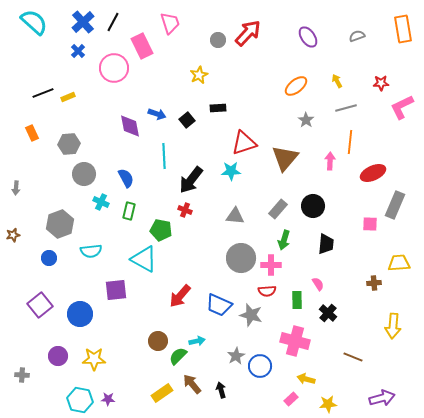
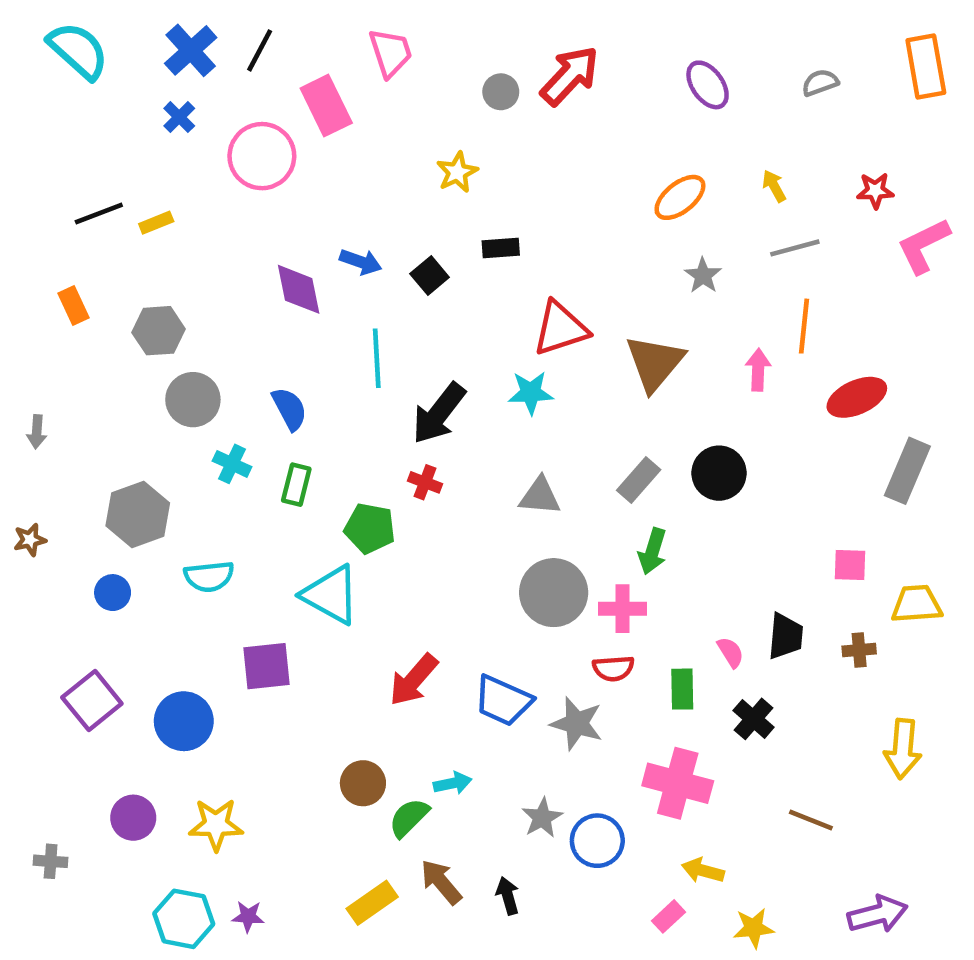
pink square: (370, 224) -> (850, 565), moved
black trapezoid: (326, 244) -> (786, 636), moved

